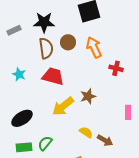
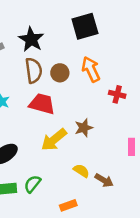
black star: (44, 22) -> (31, 39), turned 30
brown circle: (68, 42) -> (60, 73), moved

